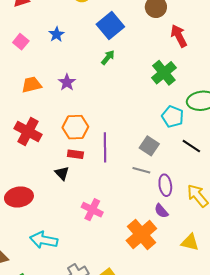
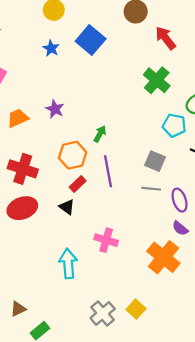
blue star: (57, 34) -> (51, 48), moved
green arrow: (108, 57) -> (100, 134), moved
red rectangle: (75, 154) -> (78, 184), turned -42
red ellipse: (19, 197) -> (22, 208), moved
cyan arrow: (44, 240) -> (68, 263), moved, turned 84

